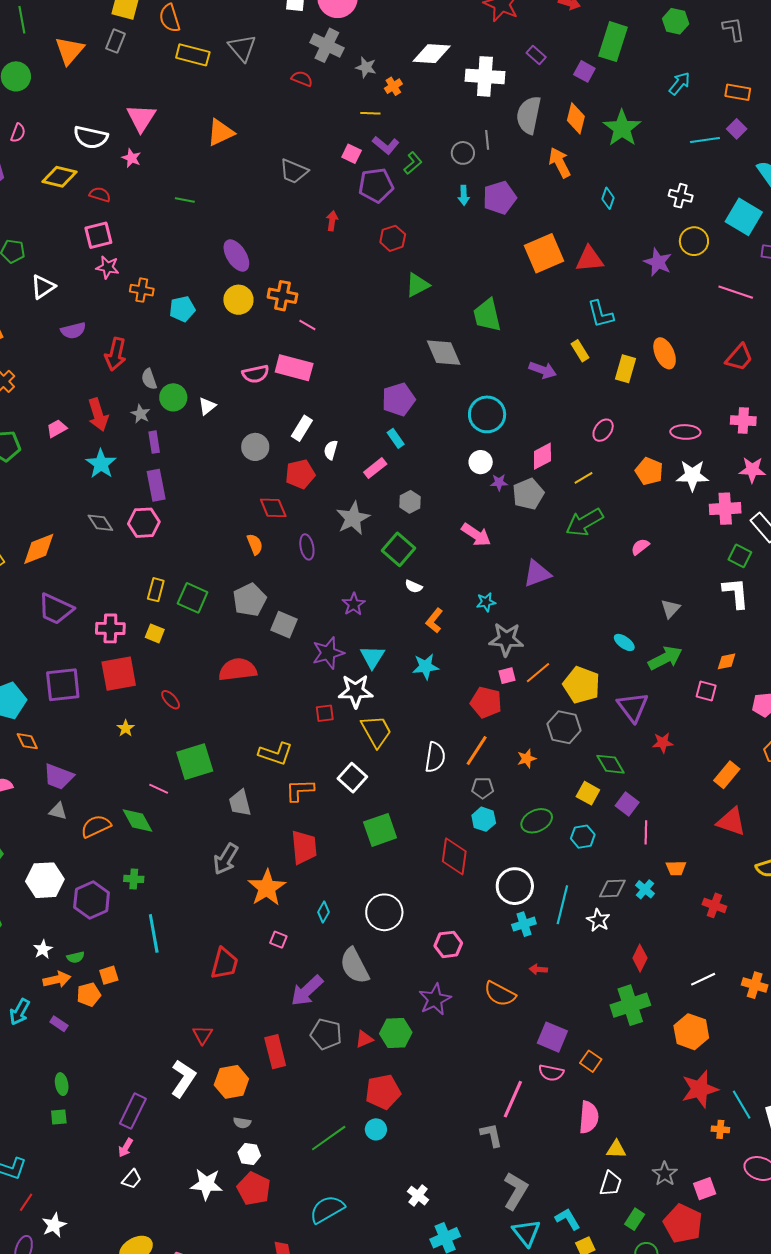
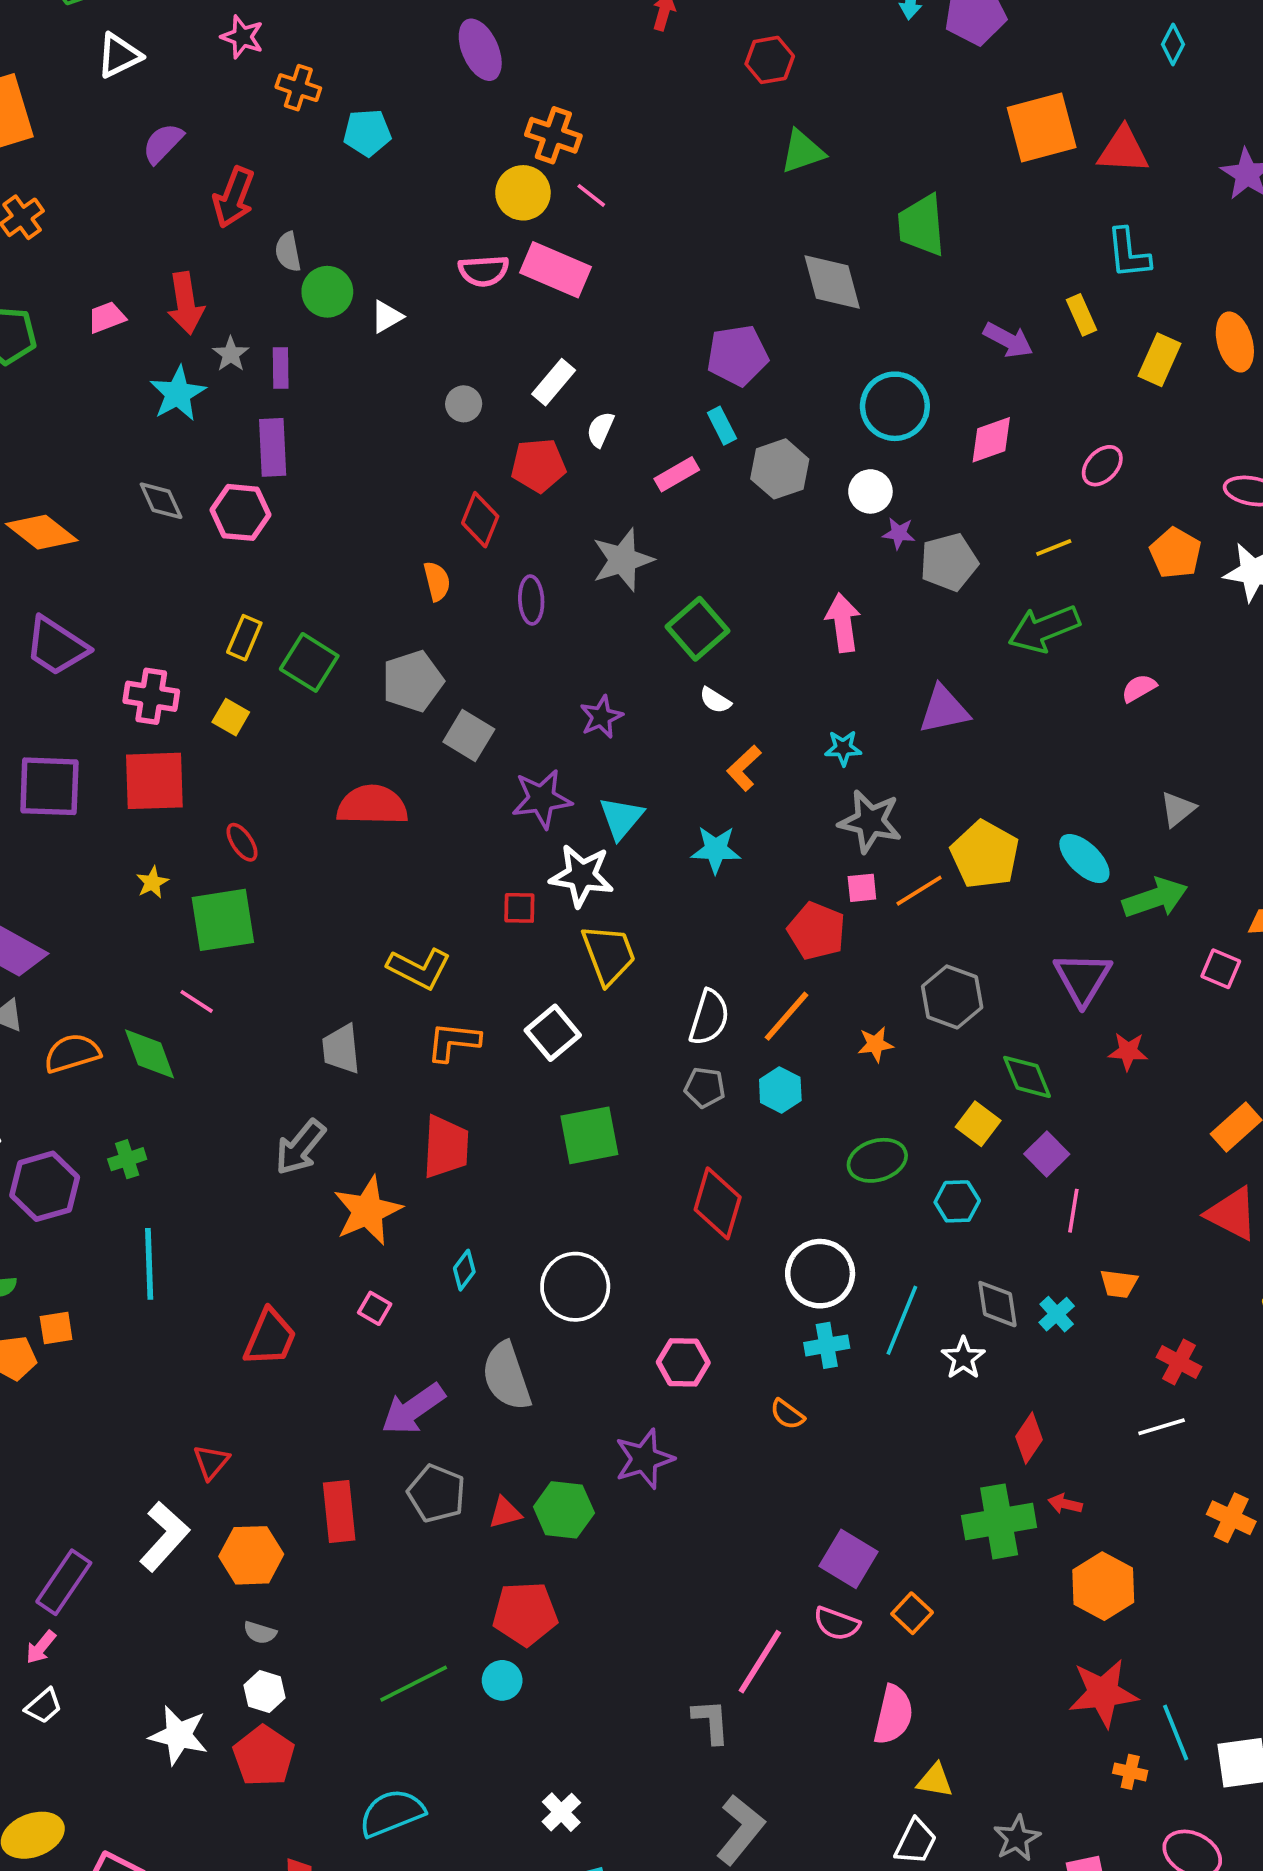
yellow circle: (238, 300) -> (523, 193), moved
purple semicircle: (73, 331) -> (163, 143), turned 140
gray star: (140, 414) -> (231, 354), moved
gray circle: (255, 447) -> (464, 404), size x0.7
pink diamond: (542, 456) -> (991, 440), moved
gray hexagon: (410, 502) -> (780, 469), moved, size x1.4
red diamond: (273, 508) -> (480, 520), turned 36
pink arrow: (476, 535) -> (843, 623), turned -140
orange diamond: (39, 549) -> (42, 532), turned 51
cyan ellipse: (624, 642) -> (1084, 859), size x1.4
yellow pentagon: (581, 685) -> (985, 855), moved
green square: (195, 762) -> (223, 920), moved
gray pentagon: (483, 788) -> (705, 1087), moved
cyan hexagon: (484, 819) -> (780, 1090), moved
green cross: (134, 879) -> (127, 1159), turned -30
gray diamond: (612, 889) -> (997, 1304), turned 76
red arrow: (538, 969) -> (1065, 1504), moved
white line: (703, 979) -> (1162, 1427), moved
orange semicircle: (500, 994) -> (787, 1414), moved, size x0.6

